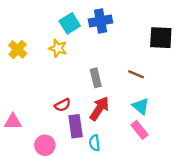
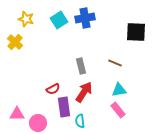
yellow star: (58, 48) -> (26, 19), moved
cyan triangle: (141, 106) -> (119, 90), turned -49
pink triangle: (13, 122) -> (17, 114), moved

